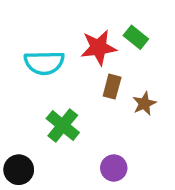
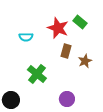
red star: (98, 47) -> (58, 28), turned 30
cyan semicircle: (44, 63) -> (26, 37), size x0.6

